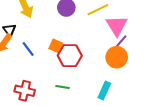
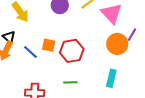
purple line: (121, 41) -> (132, 35), moved
orange square: (56, 46) -> (49, 45), moved

